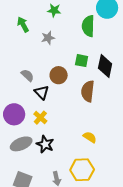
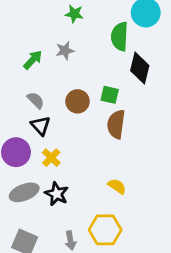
green arrow: (23, 24) -> (33, 60), moved, turned 70
green square: (82, 61) -> (110, 95), moved
black diamond: (105, 66) -> (140, 68), moved
black triangle: (42, 92) -> (41, 126), moved

